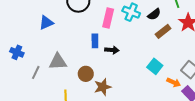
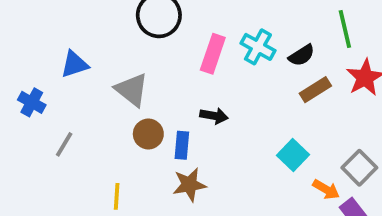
blue triangle: (46, 23) -> (74, 64), moved
blue rectangle: (95, 41) -> (182, 145), moved
gray triangle: (58, 62) -> (132, 90), moved, turned 36
brown circle: (86, 74) -> (148, 134), moved

